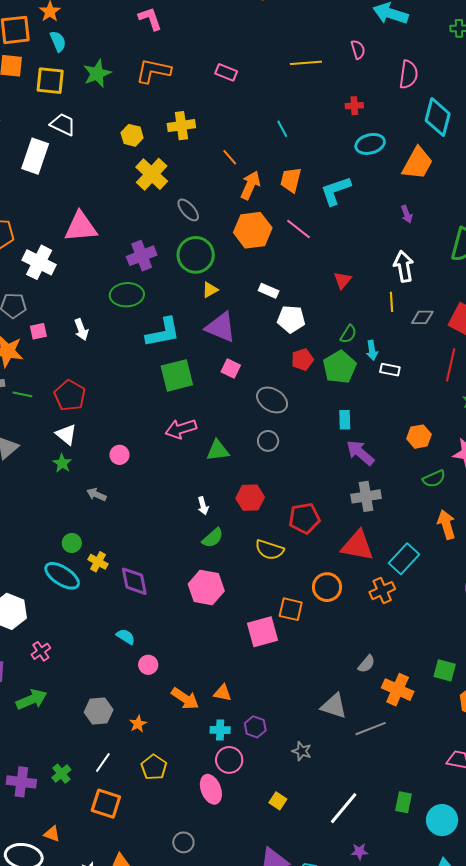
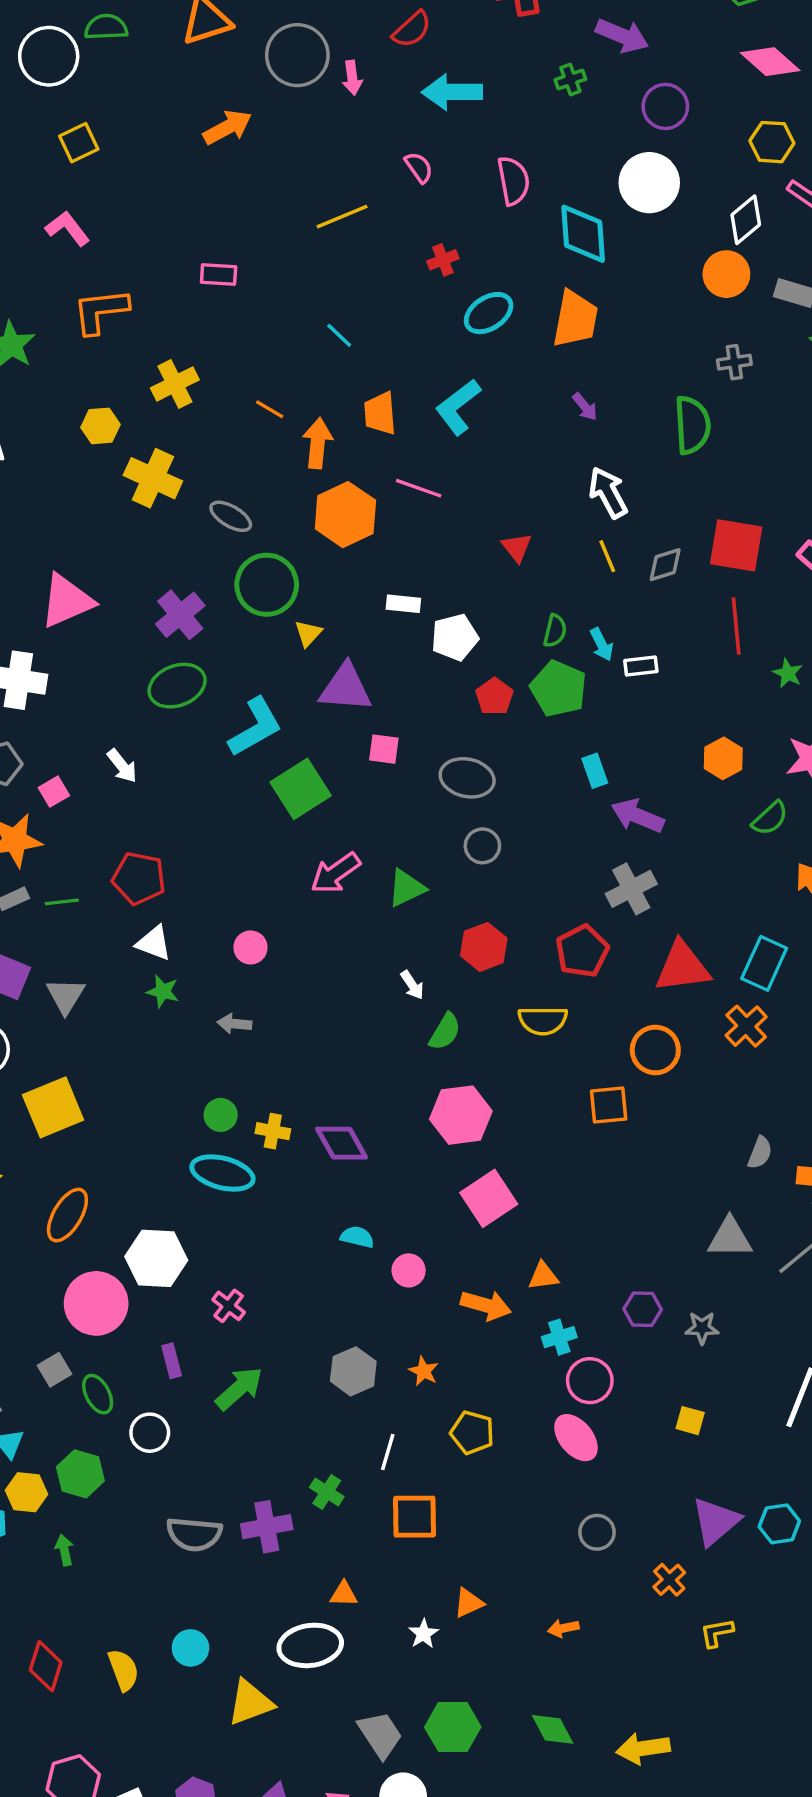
gray cross: (366, 496) -> (631, 889), moved
pink square: (262, 632) -> (489, 1198), moved
purple hexagon: (255, 727) -> (643, 1309), moved
gray circle: (183, 842) -> (597, 1532), moved

